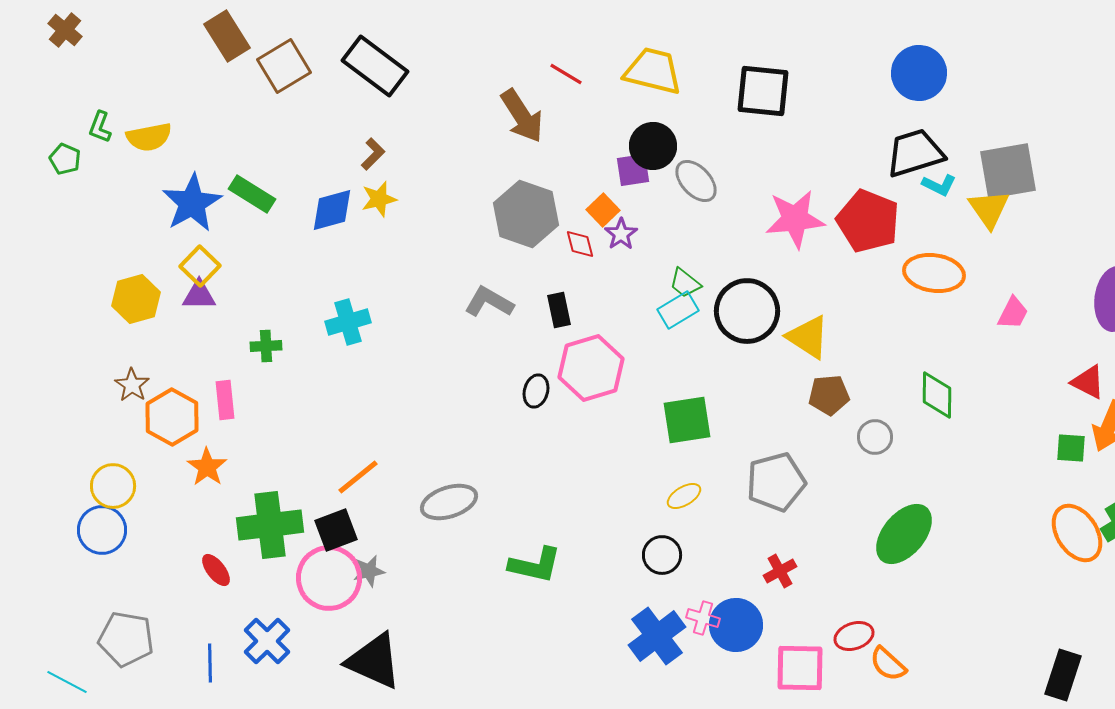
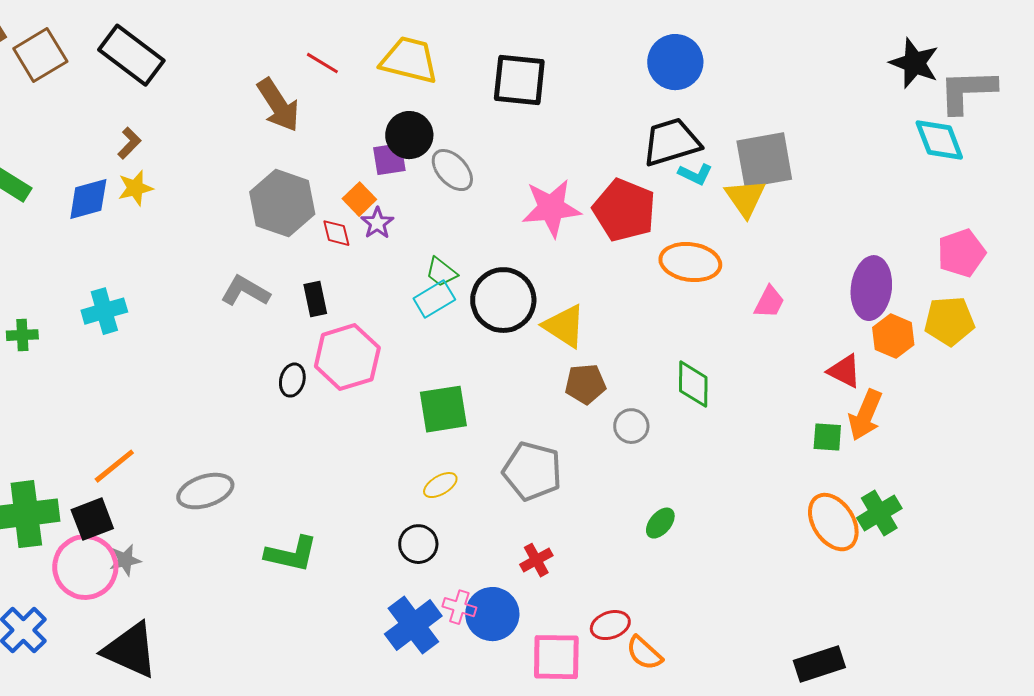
gray pentagon: (776, 482) -> (532, 471), turned 30
green ellipse: (904, 534) -> (660, 523), size x0.5
black rectangle: (1063, 675) -> (819, 664), turned 54

